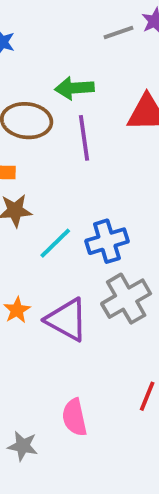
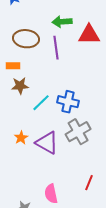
green arrow: (74, 88) -> (62, 22), moved
blue cross: (107, 241) -> (68, 102), turned 30

